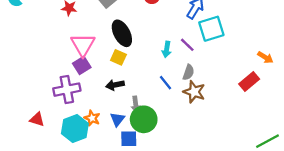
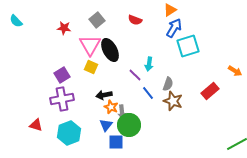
pink triangle: (83, 45) -> (90, 45), moved
purple line: (187, 45) -> (135, 75), moved
yellow square: (118, 57) -> (91, 67), moved
purple square: (82, 65) -> (62, 75), moved
red rectangle: (249, 81) -> (210, 91), moved
orange star: (92, 118) -> (111, 107), moved

